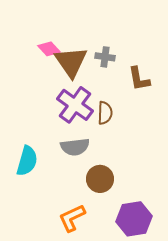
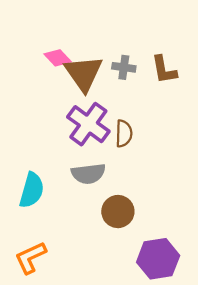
brown L-shape: (139, 79) -> (164, 70), moved
orange L-shape: (72, 218) -> (30, 258), moved

